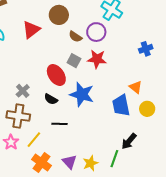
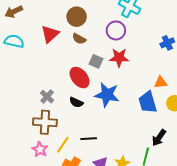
brown semicircle: (75, 37) -> (79, 39), moved
orange triangle: (136, 87) -> (161, 82), turned -40
black line: (60, 124) -> (89, 139), moved

